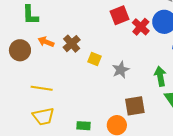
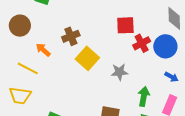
orange arrow: (46, 42) -> (43, 50), moved
yellow square: (94, 59) -> (87, 58), size x1.6
gray star: (121, 70) -> (119, 72), moved

